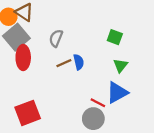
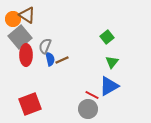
green square: (115, 37) -> (107, 37), turned 32
gray semicircle: (56, 38) -> (45, 46), moved
blue semicircle: (79, 62) -> (50, 59), moved

